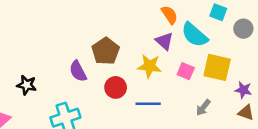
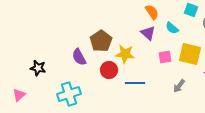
cyan semicircle: (195, 35) -> (172, 28), size x0.6
yellow star: (149, 66) -> (125, 54), moved
pink square: (186, 71) -> (165, 57), turned -32

